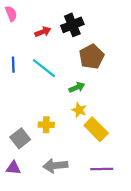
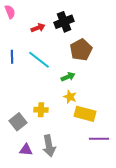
yellow rectangle: (96, 129) -> (85, 114), turned -30
gray arrow: (55, 166) -> (49, 146), turned -95
purple triangle: (13, 168) -> (26, 150), moved
purple line: (102, 169) -> (99, 139), moved

